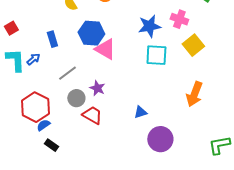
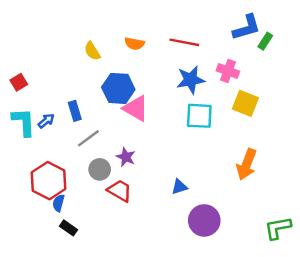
blue rectangle: (52, 39) -> (75, 111), moved
yellow square: (193, 45) -> (245, 103), turned -30
blue semicircle: (43, 125) -> (59, 203), turned -40

